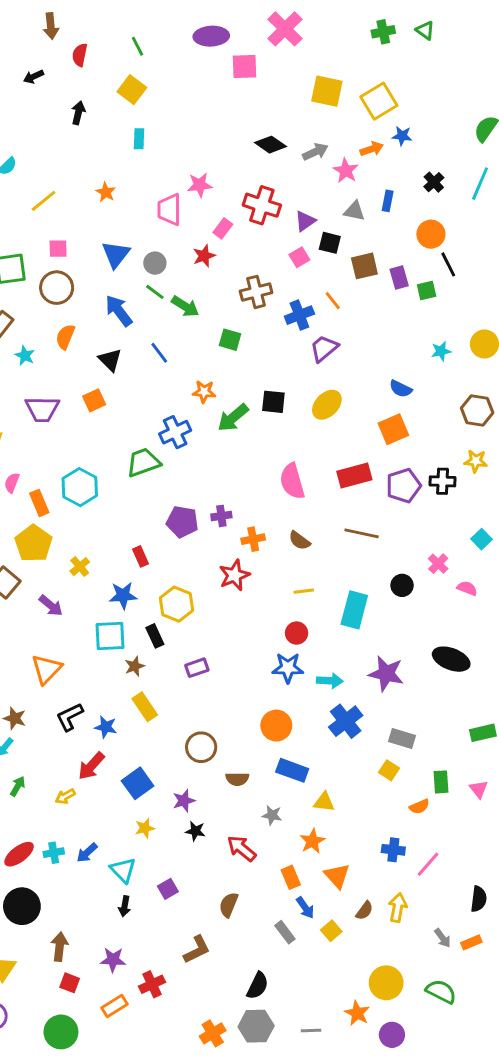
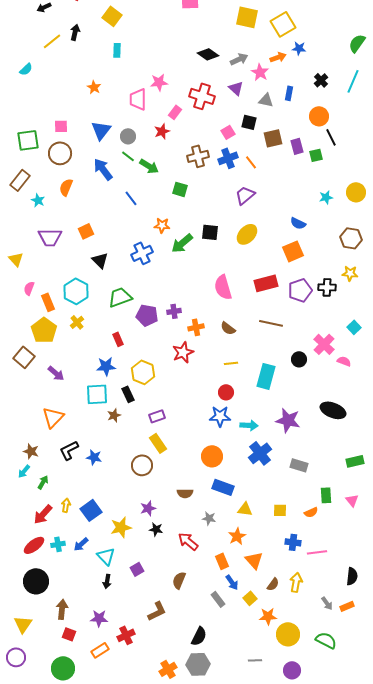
yellow line: (44, 201) -> (52, 41), moved
purple triangle: (305, 221) -> (236, 88), moved, turned -42
blue cross: (299, 315) -> (228, 158), moved
black triangle: (110, 360) -> (100, 260), moved
green trapezoid: (143, 462) -> (120, 297), moved
pink cross: (438, 564) -> (324, 344), size x1.5
yellow cross: (80, 567) -> (77, 322), moved
yellow rectangle: (145, 707) -> (158, 443), moved
brown circle: (201, 747) -> (142, 465), moved
red arrow: (91, 766) -> (43, 514), moved
yellow square: (389, 770) -> (280, 510), moved, turned -32
blue square: (138, 783) -> (91, 510), moved
green arrow: (18, 786) -> (43, 482), moved
yellow arrow: (65, 796) -> (66, 505), turned 128
yellow star: (145, 828) -> (121, 527), size x1.5
pink line: (428, 864) -> (317, 552), turned 42
orange star: (357, 1013) -> (268, 616), moved, turned -30
gray line: (311, 1030) -> (255, 660), moved

